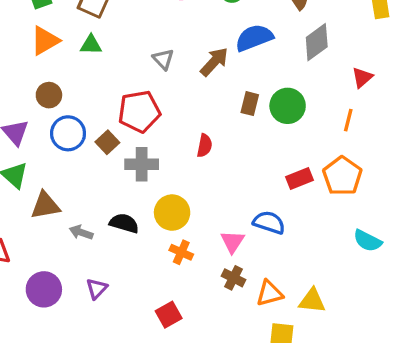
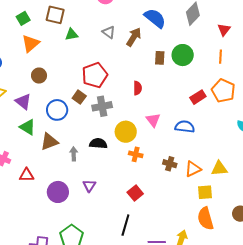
blue semicircle: (254, 38) -> (155, 18), turned 70
green triangle: (91, 45) -> (72, 34), moved
gray triangle: (163, 59) -> (109, 32), moved
blue circle: (68, 133) -> (57, 110), moved
gray arrow: (81, 232) -> (74, 154), turned 80
pink triangle: (232, 242) -> (153, 120), moved

